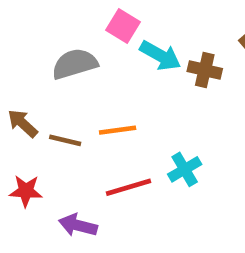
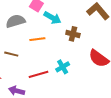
brown cross: (205, 70) -> (73, 34), moved
orange line: (118, 130) -> (37, 39), moved

